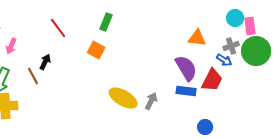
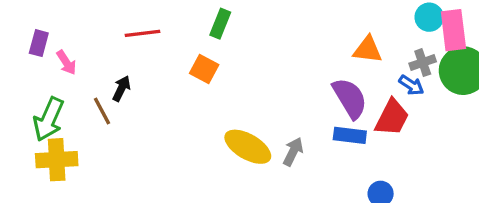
pink rectangle: (250, 26) -> (453, 30), size x1.4
red line: (58, 28) -> (143, 33), turned -60
pink arrow: (11, 46) -> (66, 63), turned -56

